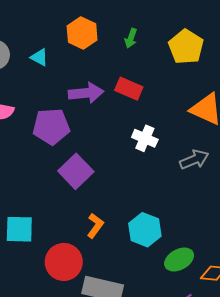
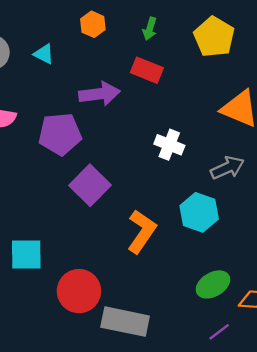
orange hexagon: (82, 33) -> (93, 24), size x0.7
red rectangle: (129, 89) -> (147, 70), moved
orange L-shape: (95, 226) -> (142, 231), moved, size x1.5
cyan hexagon: (145, 230) -> (199, 212), moved

